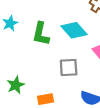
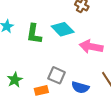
gray square: (69, 68) -> (57, 75), moved, turned 30

